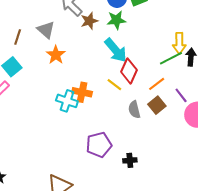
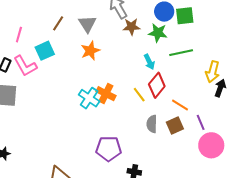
cyan arrow: (116, 50) -> (149, 62), size x0.6
green line: (171, 58) -> (181, 53), moved
orange line: (157, 84) -> (180, 105), turned 54

